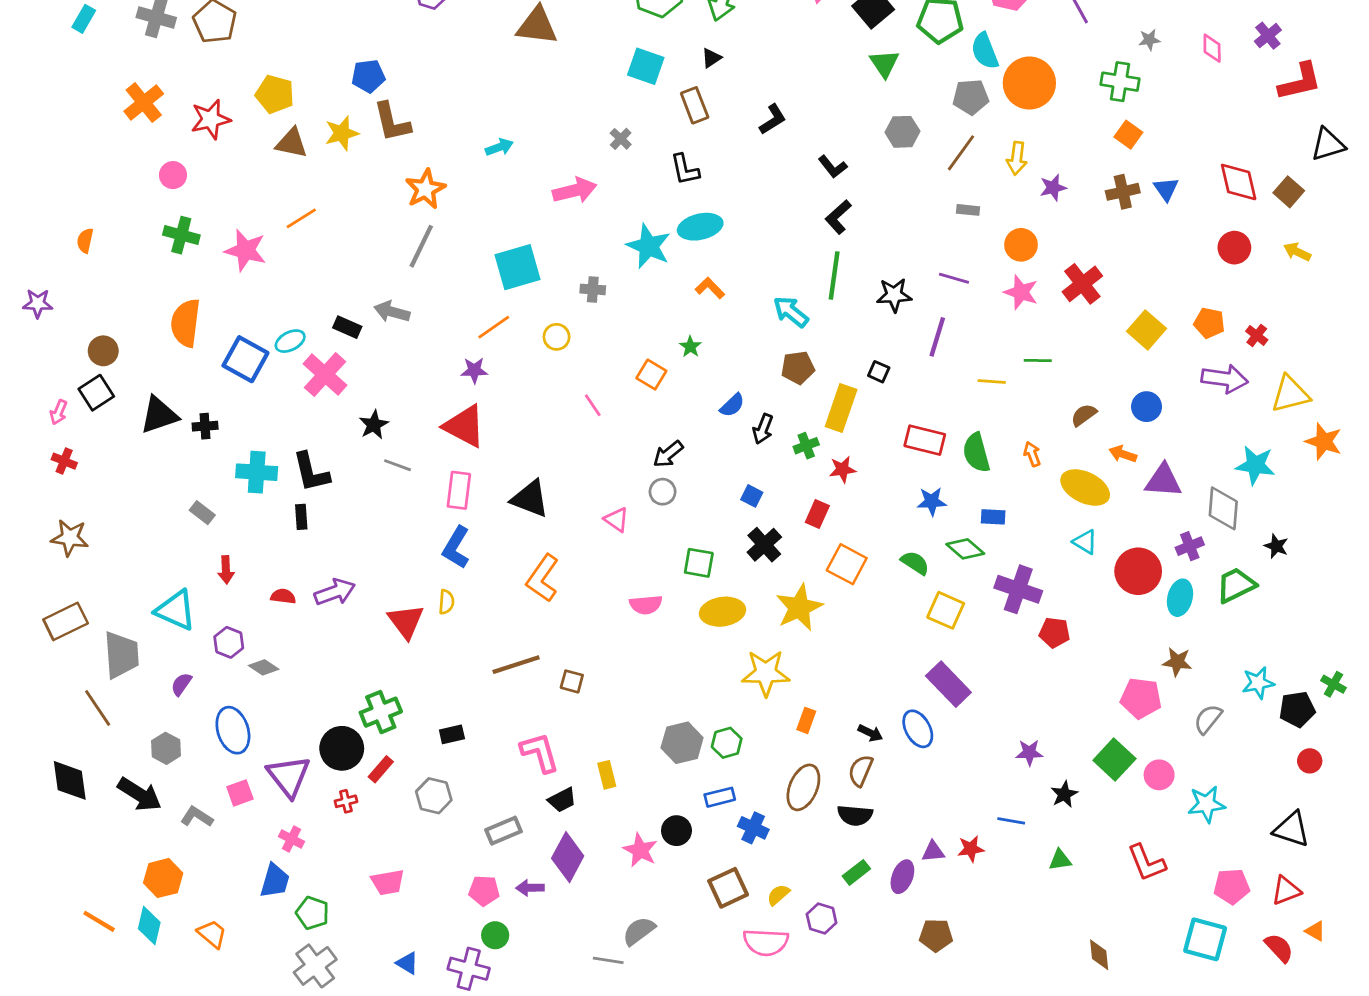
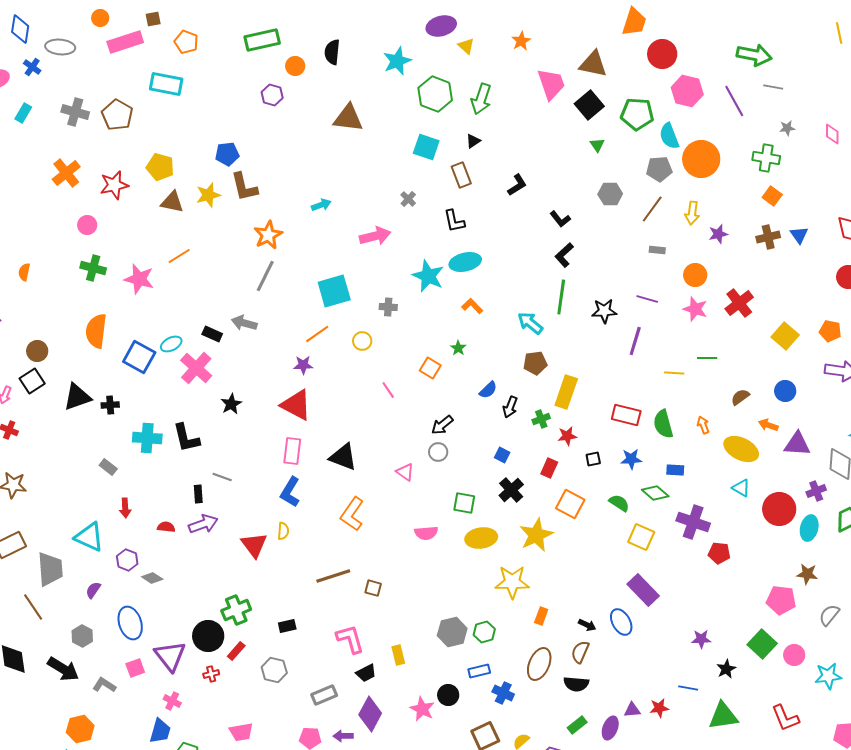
green triangle: (884, 63) -> (597, 145), size x0.7
black square: (879, 372) -> (593, 459), moved, turned -35
gray line: (398, 465) -> (222, 477), moved
black rectangle: (301, 517) -> (198, 494), moved
green triangle: (1060, 860) -> (723, 716), size x1.8

